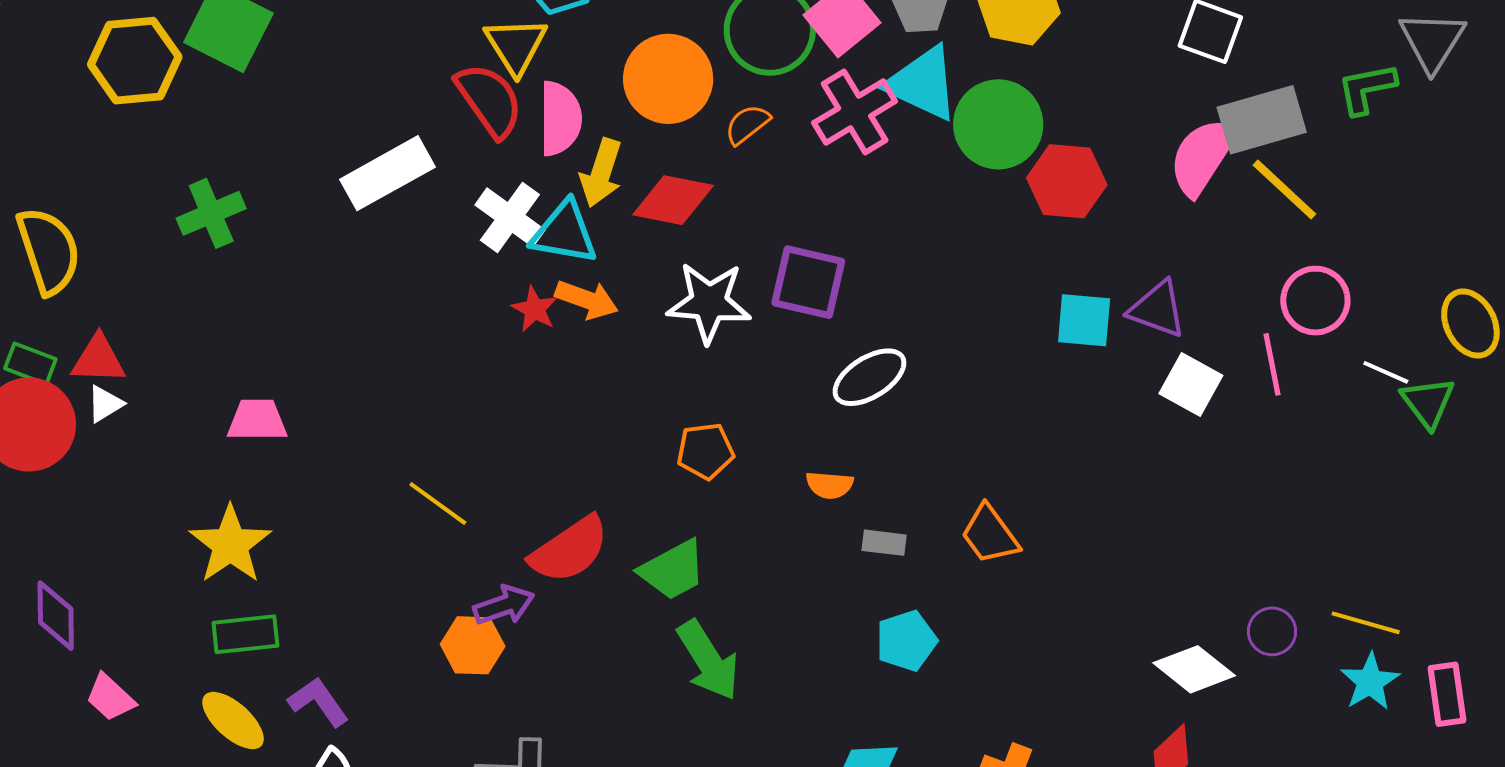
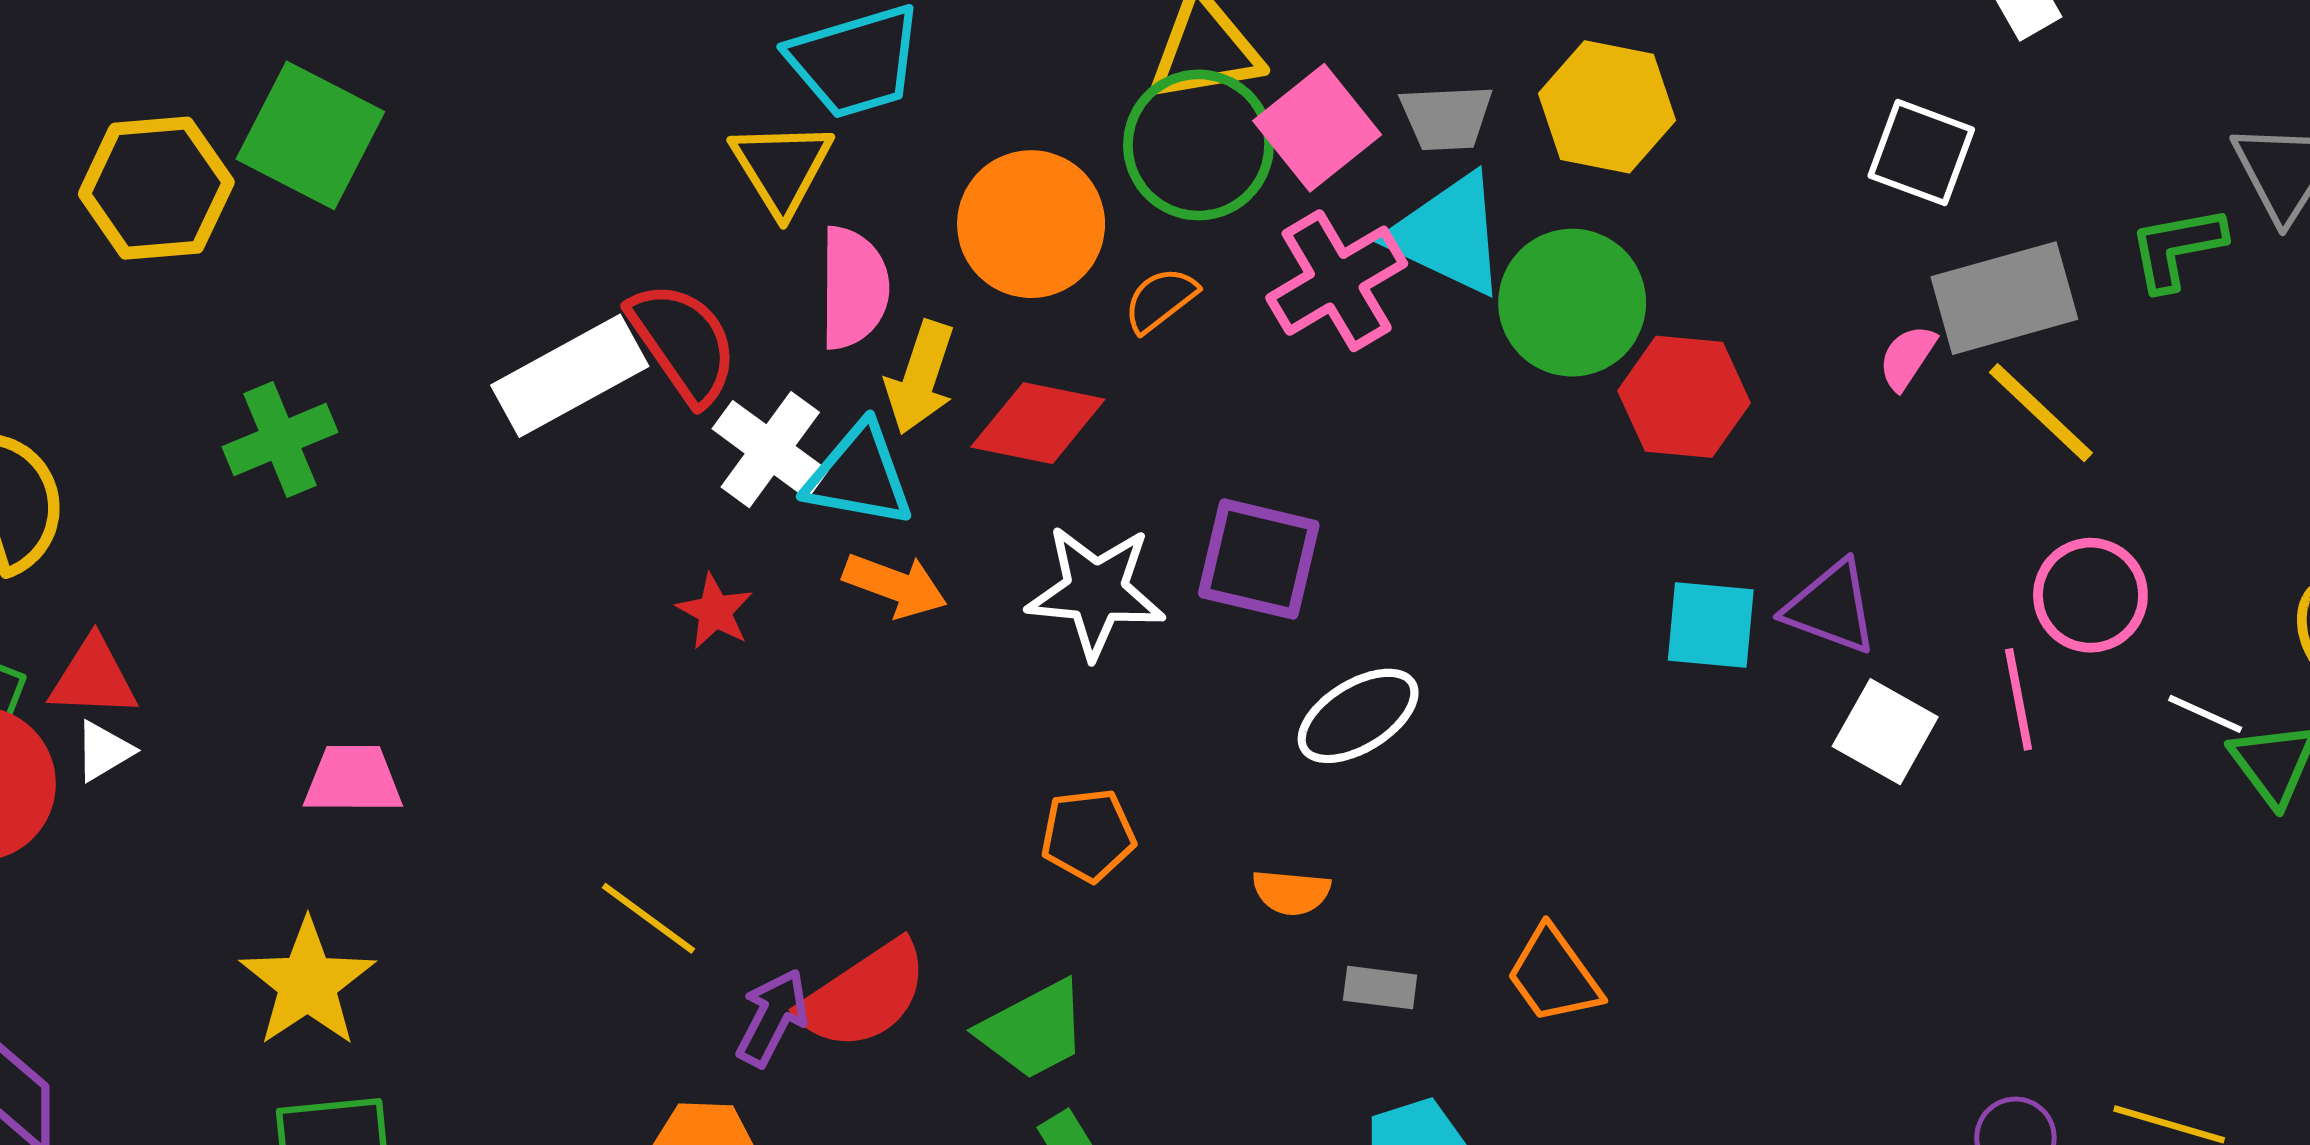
red semicircle: (489, 100) -> (683, 343), moved
pink semicircle: (1203, 156) -> (1907, 357), size x0.5
red star: (535, 309) -> (715, 611), moved
purple arrow: (504, 605) -> (772, 1018), moved, turned -44

